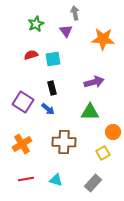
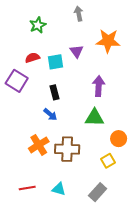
purple triangle: (66, 31) -> (77, 51), moved
purple arrow: (94, 82) -> (99, 86), turned -72
purple square: (23, 102) -> (17, 81), moved
orange cross: (22, 144) -> (39, 145), moved

